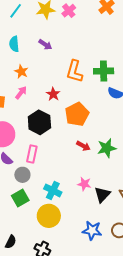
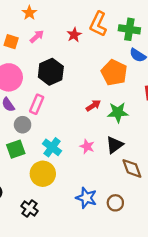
orange star: (21, 72) -> (29, 13), moved
red star: (53, 94) -> (74, 35), moved
orange pentagon: (77, 114) -> (114, 73), moved, turned -30
red arrow: (83, 146) -> (93, 106), turned -72
black triangle: (102, 195) -> (115, 145), moved

